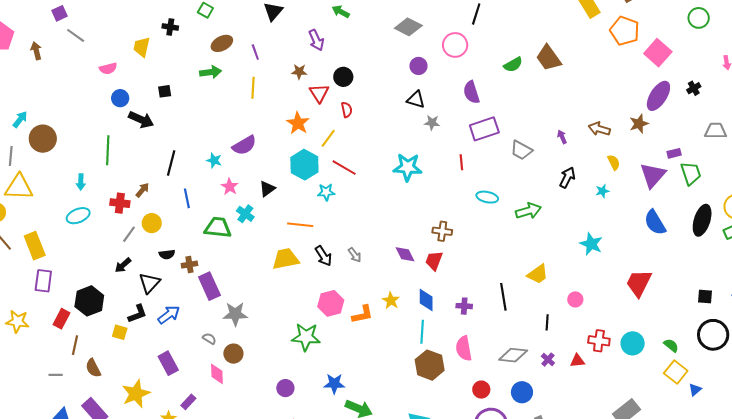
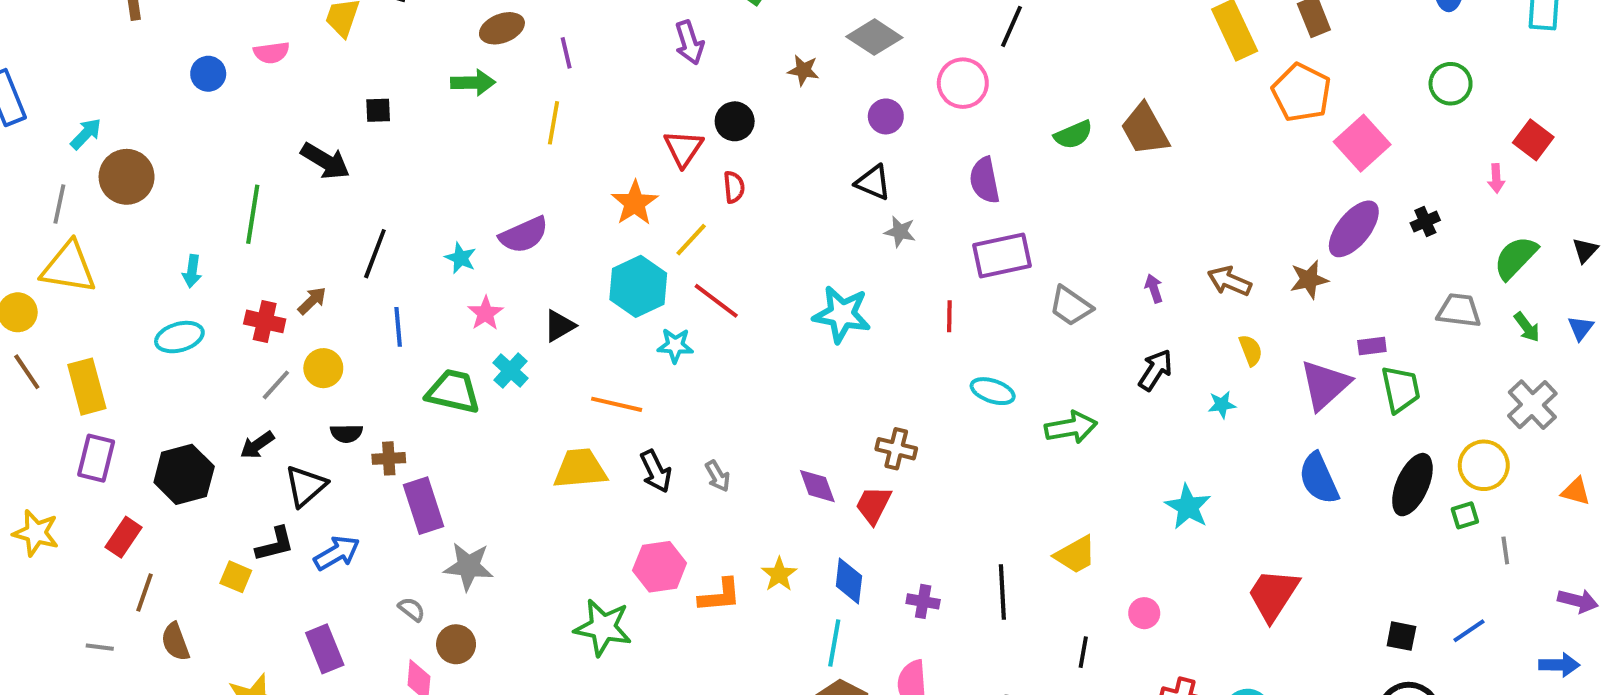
brown star: (299, 72) -> (803, 70), moved
blue circle: (120, 98) -> (208, 74), moved
black hexagon: (89, 301) -> (184, 474), moved

